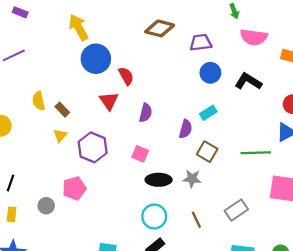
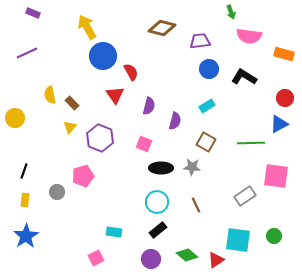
purple semicircle: (186, 129) -> (175, 121), moved
gray rectangle: (236, 210) -> (245, 196), moved

